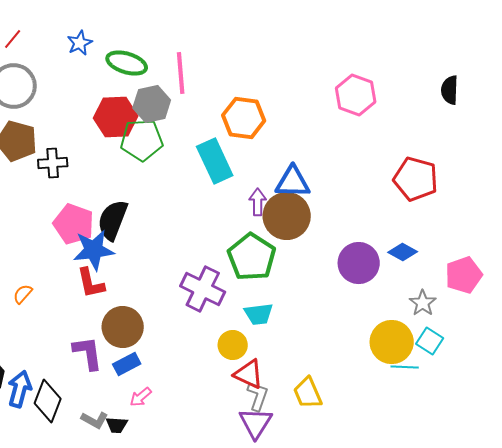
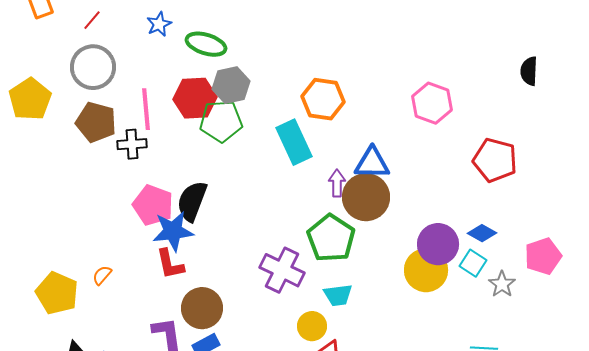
pink line: (181, 73) -> (146, 109), moved
pink hexagon: (356, 95) -> (432, 103), moved
cyan square: (430, 341) -> (473, 263), moved
yellow circle: (392, 342) -> (426, 270), moved

